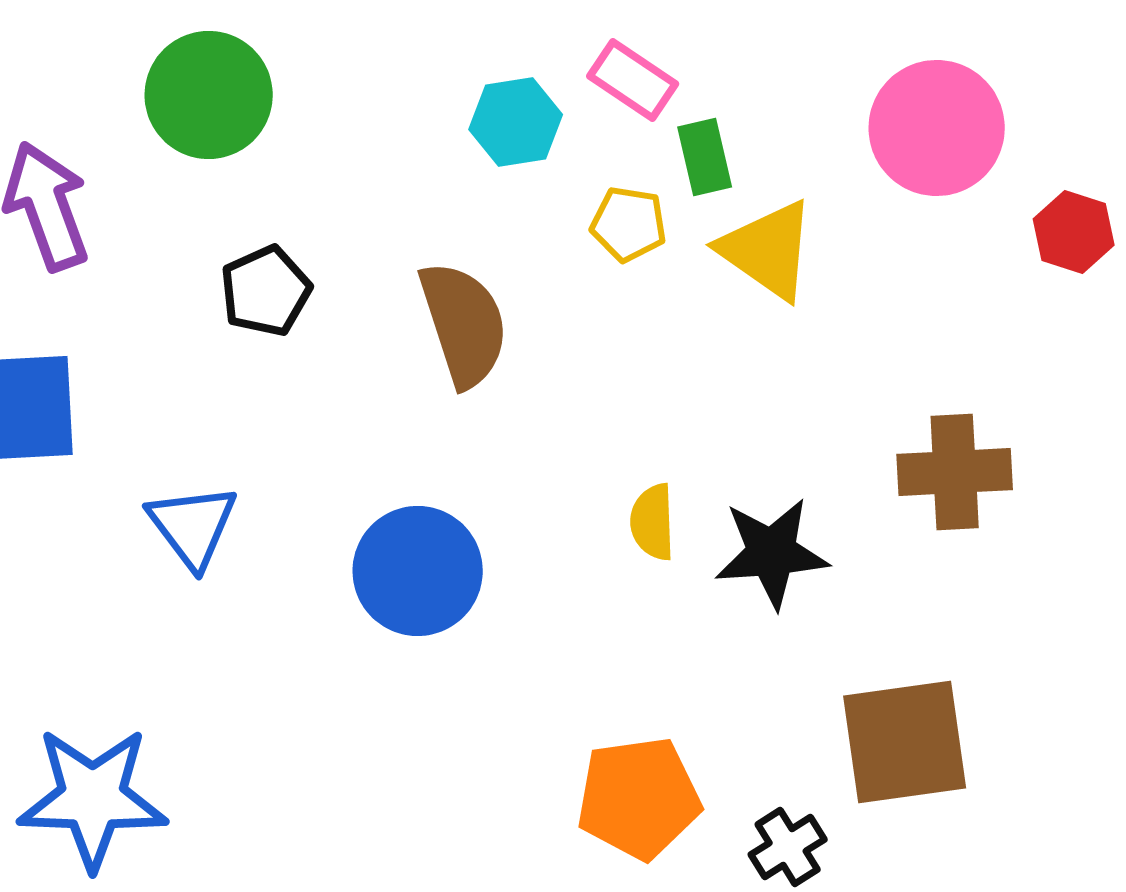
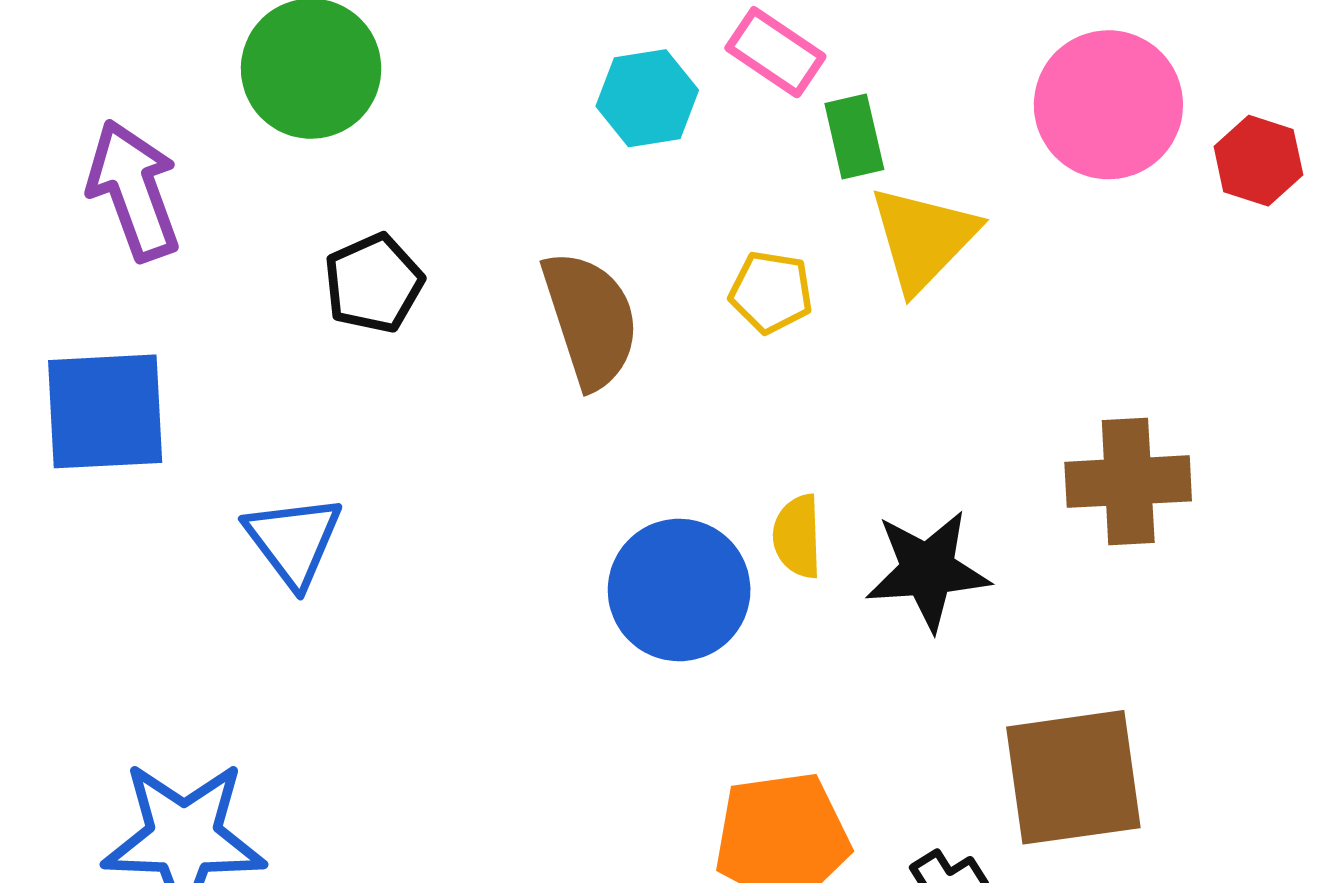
yellow pentagon: (629, 224) -> (771, 292), moved
red hexagon: (1074, 232) -> (1258, 161), moved
yellow triangle: (768, 250) -> (923, 238), turned 39
blue circle: (418, 571) -> (679, 590), moved

